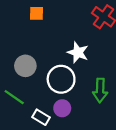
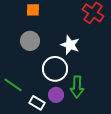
gray circle: (25, 66) -> (30, 41), moved
green arrow: (100, 90) -> (77, 87), moved

